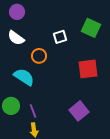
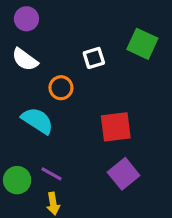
red square: (88, 69) -> (116, 127), moved
green circle: (11, 106) -> (17, 180), moved
purple line: (33, 111) -> (52, 174), turned -40

